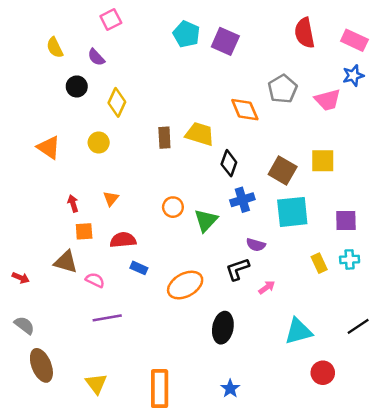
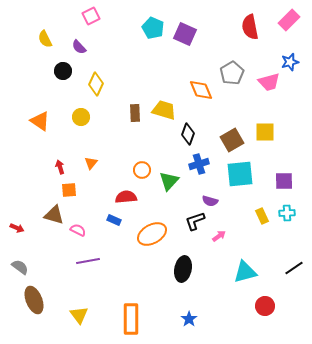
pink rectangle: (354, 40) -> (289, 20), moved, turned -70
brown square: (283, 171) -> (232, 140), turned 30
red semicircle: (123, 240) -> (126, 197), moved

